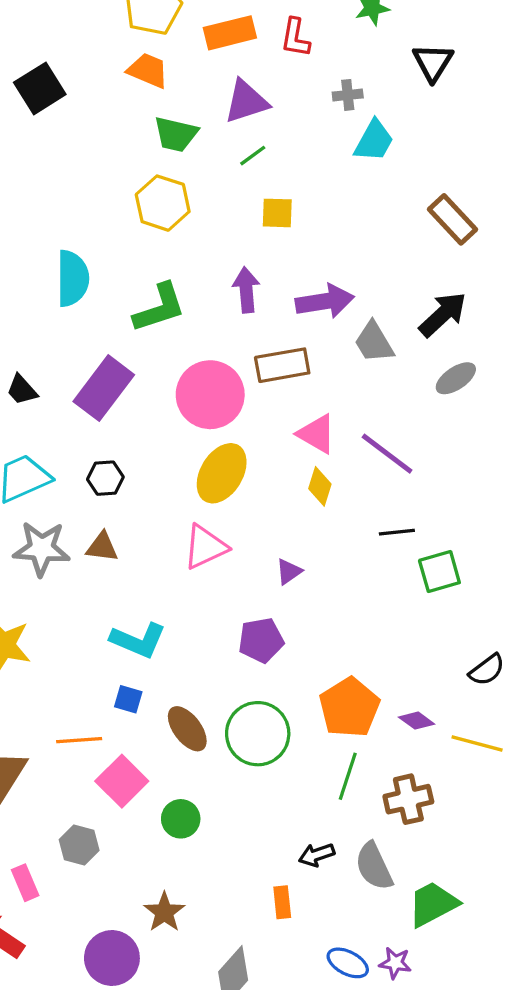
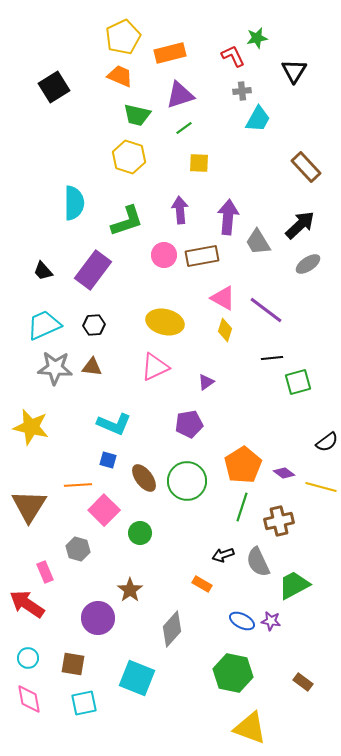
red L-shape: (295, 38) -> (233, 56), moved, turned 145
purple arrow: (325, 301) -> (228, 217), turned -76
pink circle: (210, 395) -> (164, 255), moved, size x0.6
yellow ellipse: (222, 473) -> (165, 322), turned 72
orange rectangle: (282, 902) -> (202, 584), turned -54

